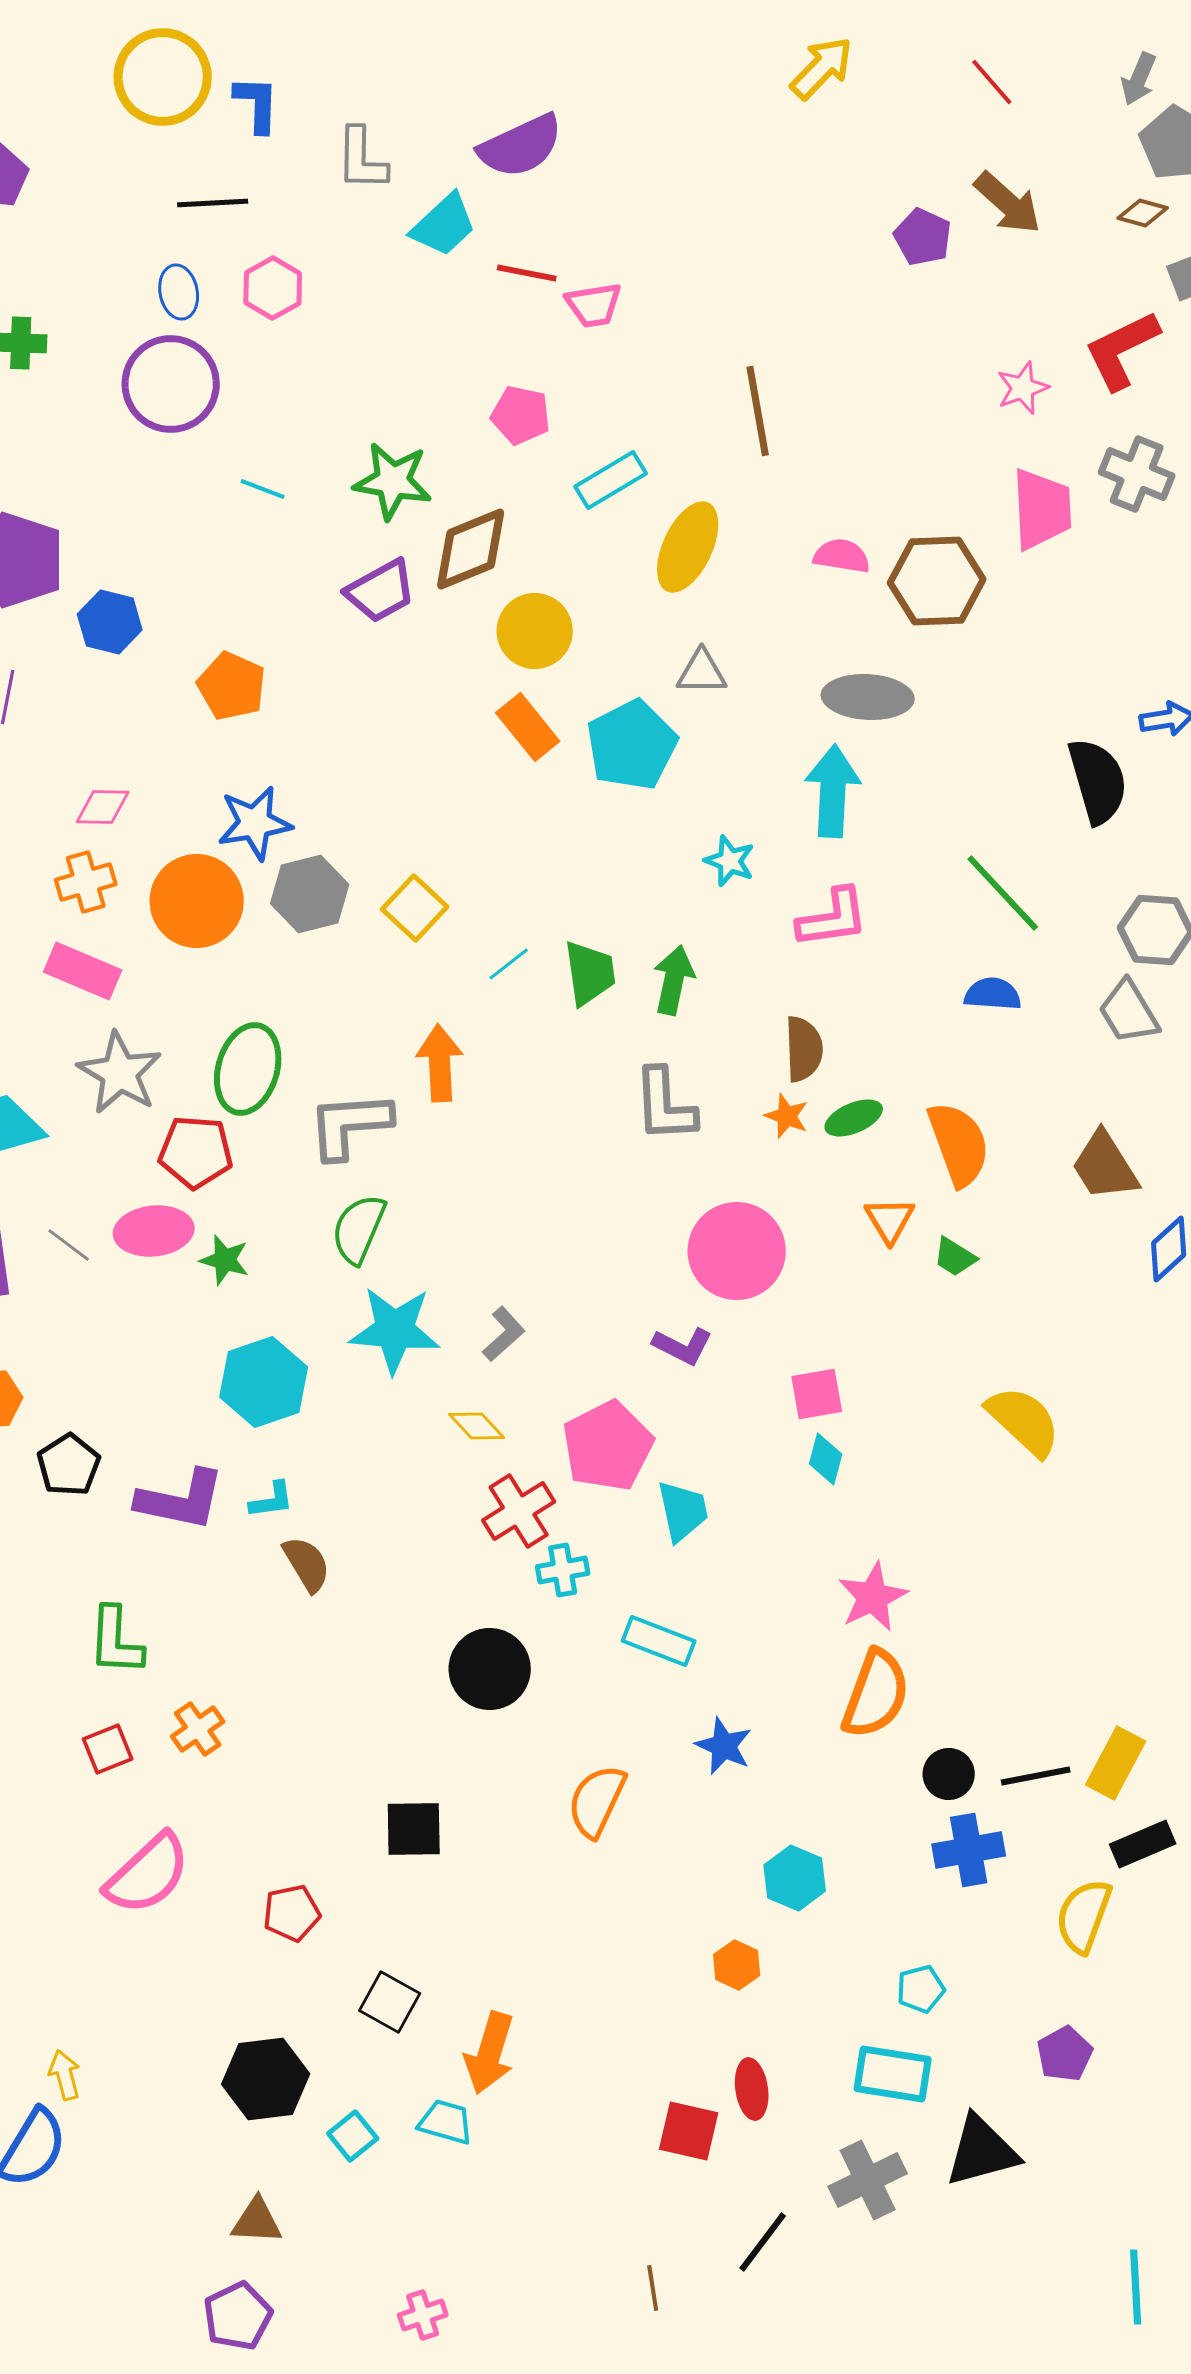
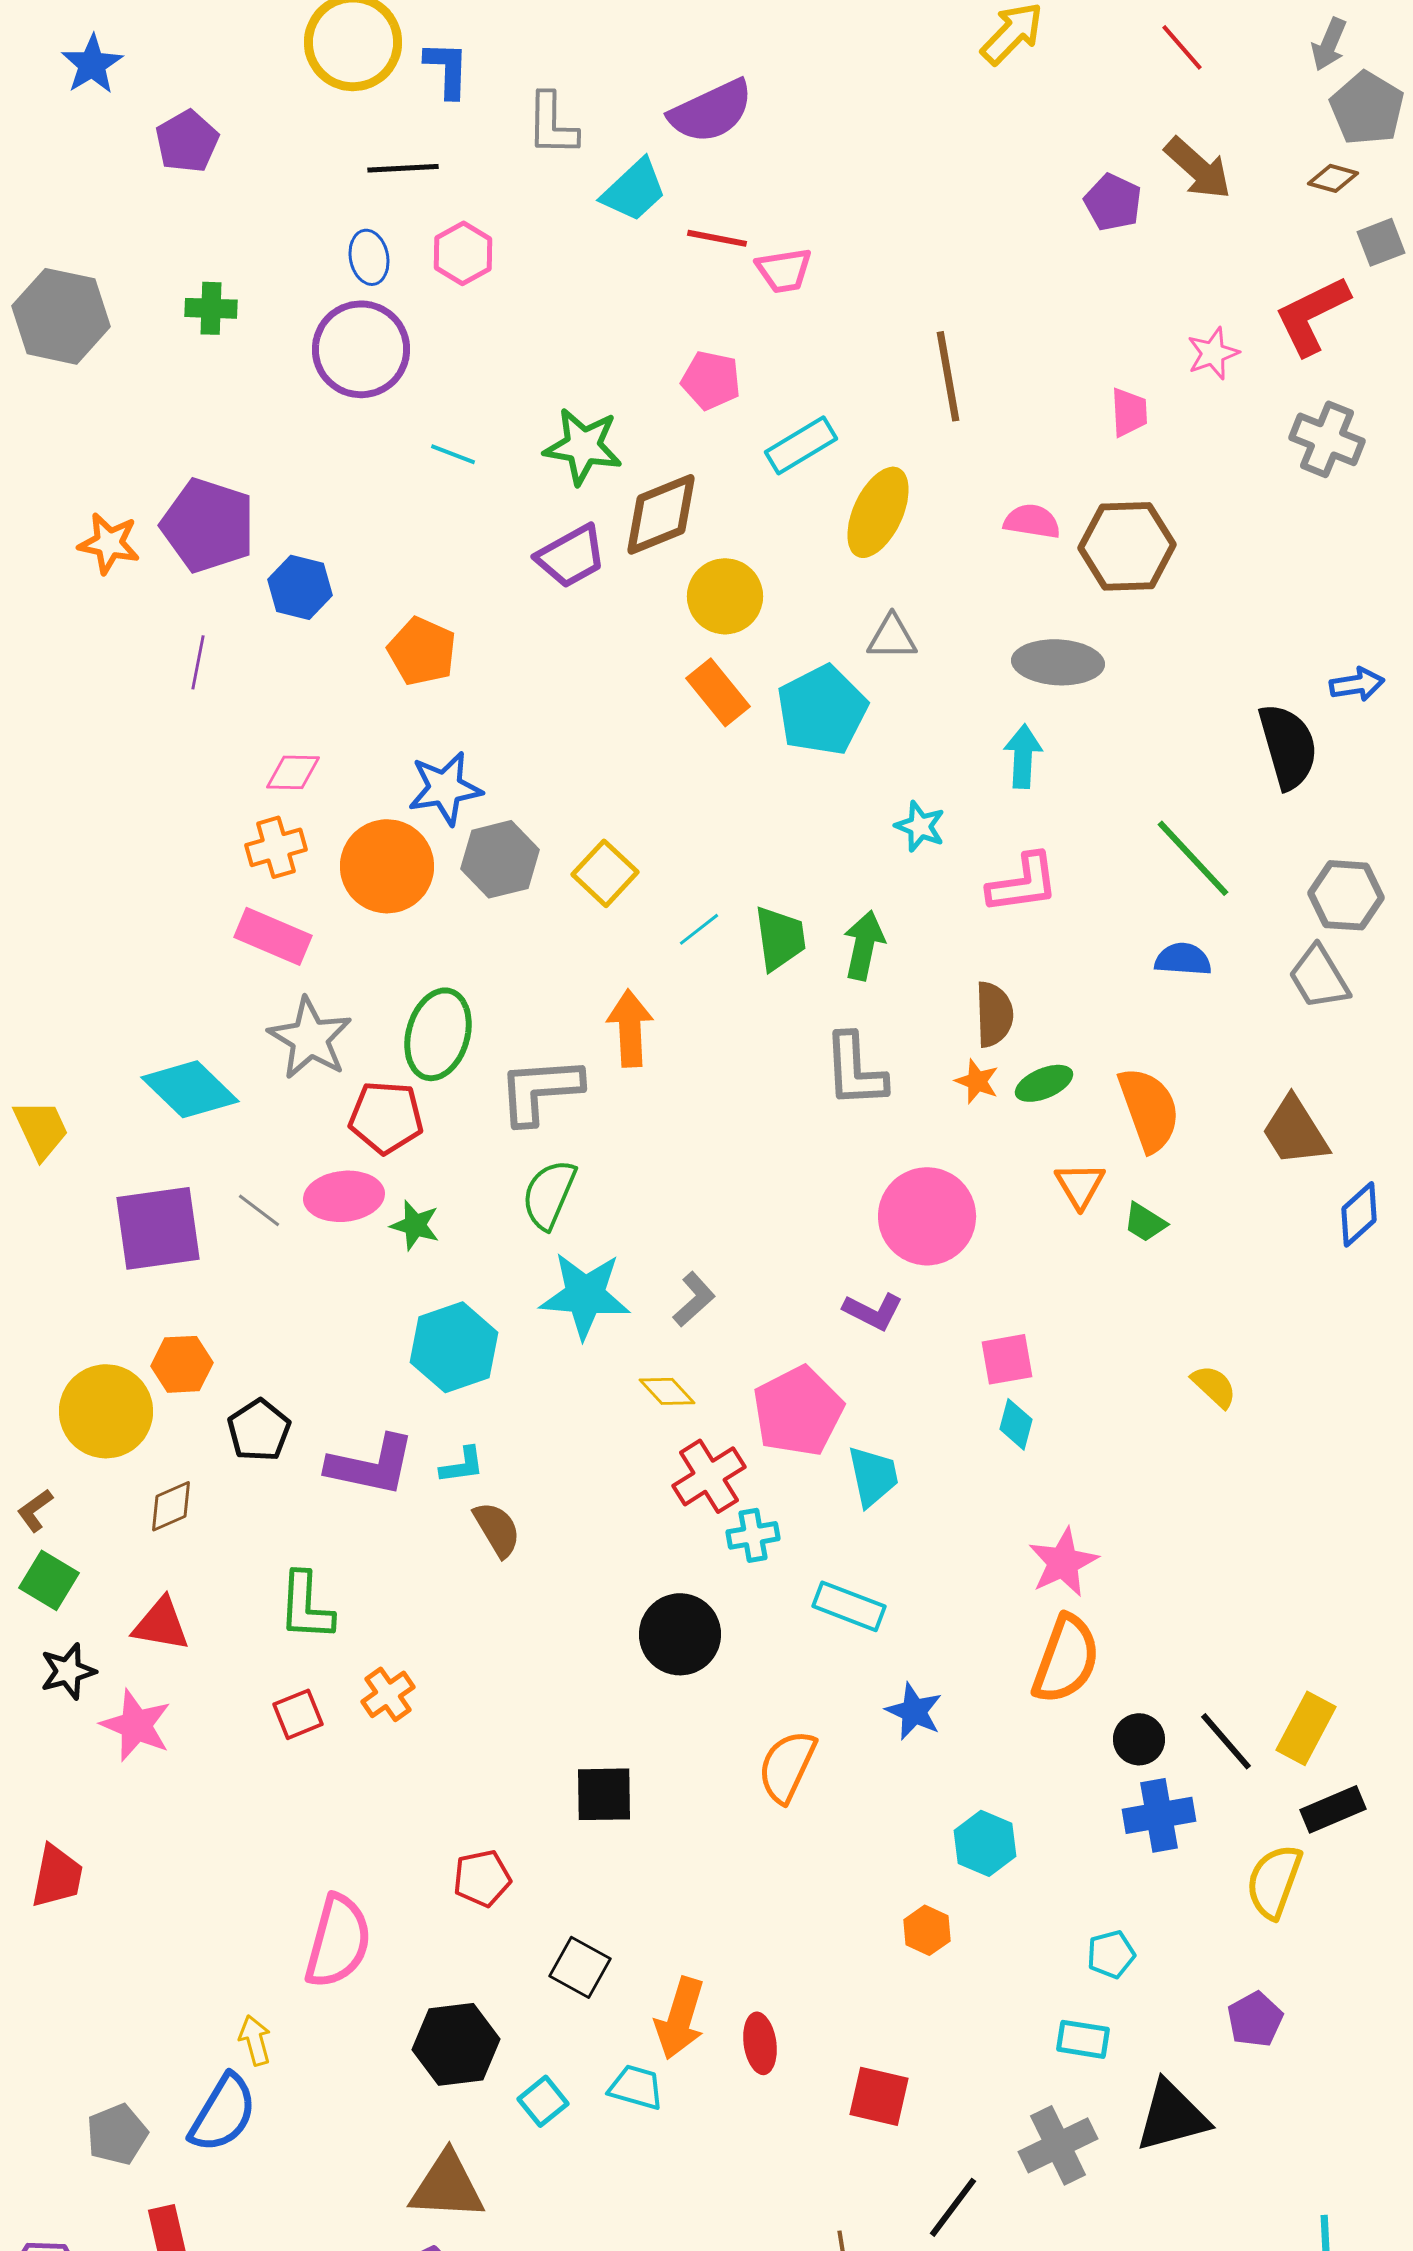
pink trapezoid: (1042, 509) -> (1129, 412), moved, size x0.6
cyan arrow: (833, 791) -> (1023, 756), size x0.7
yellow semicircle: (1024, 1421) -> (1214, 1386), size x0.6
black line: (1036, 1776) -> (1226, 1741), turned 60
pink semicircle: (148, 1874) -> (338, 1941), moved, turned -32
cyan rectangle: (893, 2074) -> (1083, 2039), size x0.7
red ellipse: (752, 2089) -> (760, 2043), moved
brown triangle: (257, 2221) -> (447, 2186), size x1.5

